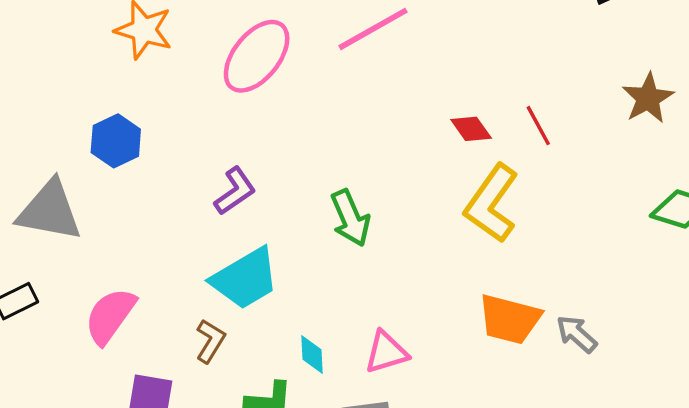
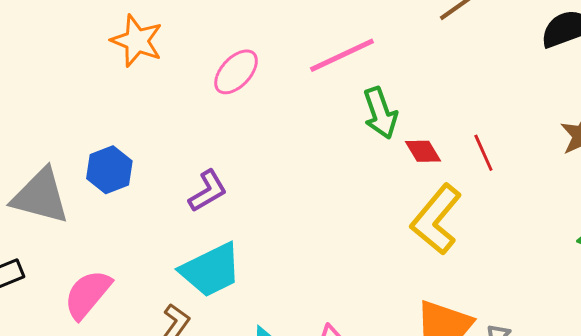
pink ellipse: (257, 56) -> (236, 72), size x0.7
blue hexagon: (116, 141) -> (109, 170), moved
green arrow: (350, 218) -> (380, 113), moved

